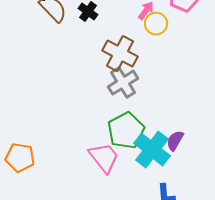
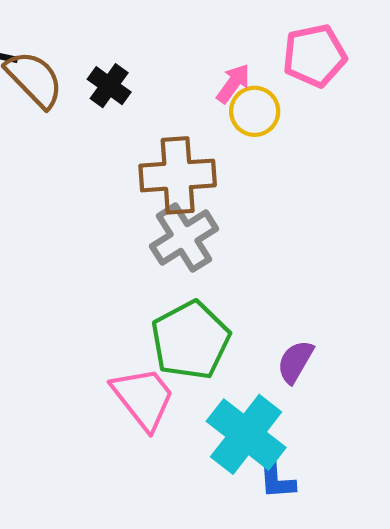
brown cross: (120, 54) -> (178, 175), turned -32
cyan cross: (152, 150) -> (246, 434), moved

